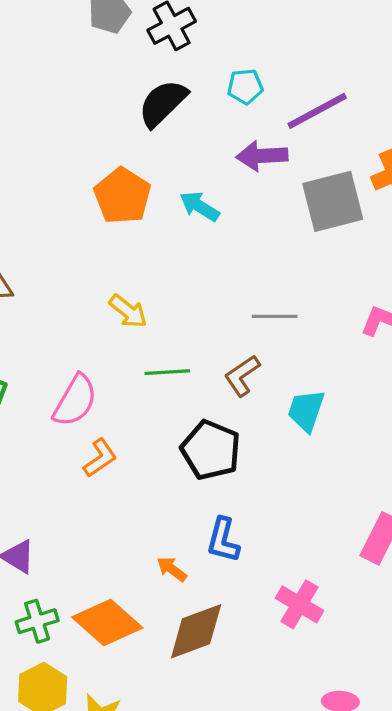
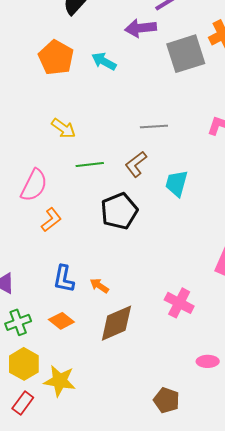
black pentagon: (211, 450) -> (119, 211), turned 30
blue L-shape: (223, 540) -> (64, 279), moved
orange diamond: (107, 623) -> (61, 321), size x0.6

